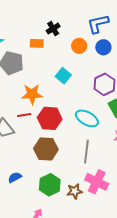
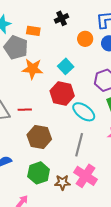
orange rectangle: (37, 43) -> (33, 31), moved
orange star: (32, 94) -> (33, 69), moved
red line: (24, 115) -> (25, 110), moved
red hexagon: (50, 118) -> (62, 93), moved

